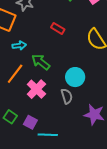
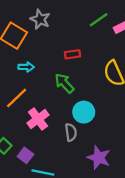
red rectangle: (58, 28) -> (73, 54), turned -48
green arrow: (41, 62) -> (64, 83), moved

